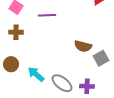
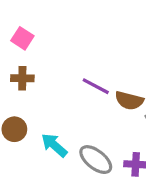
purple line: (47, 15) -> (96, 86), moved, turned 30

